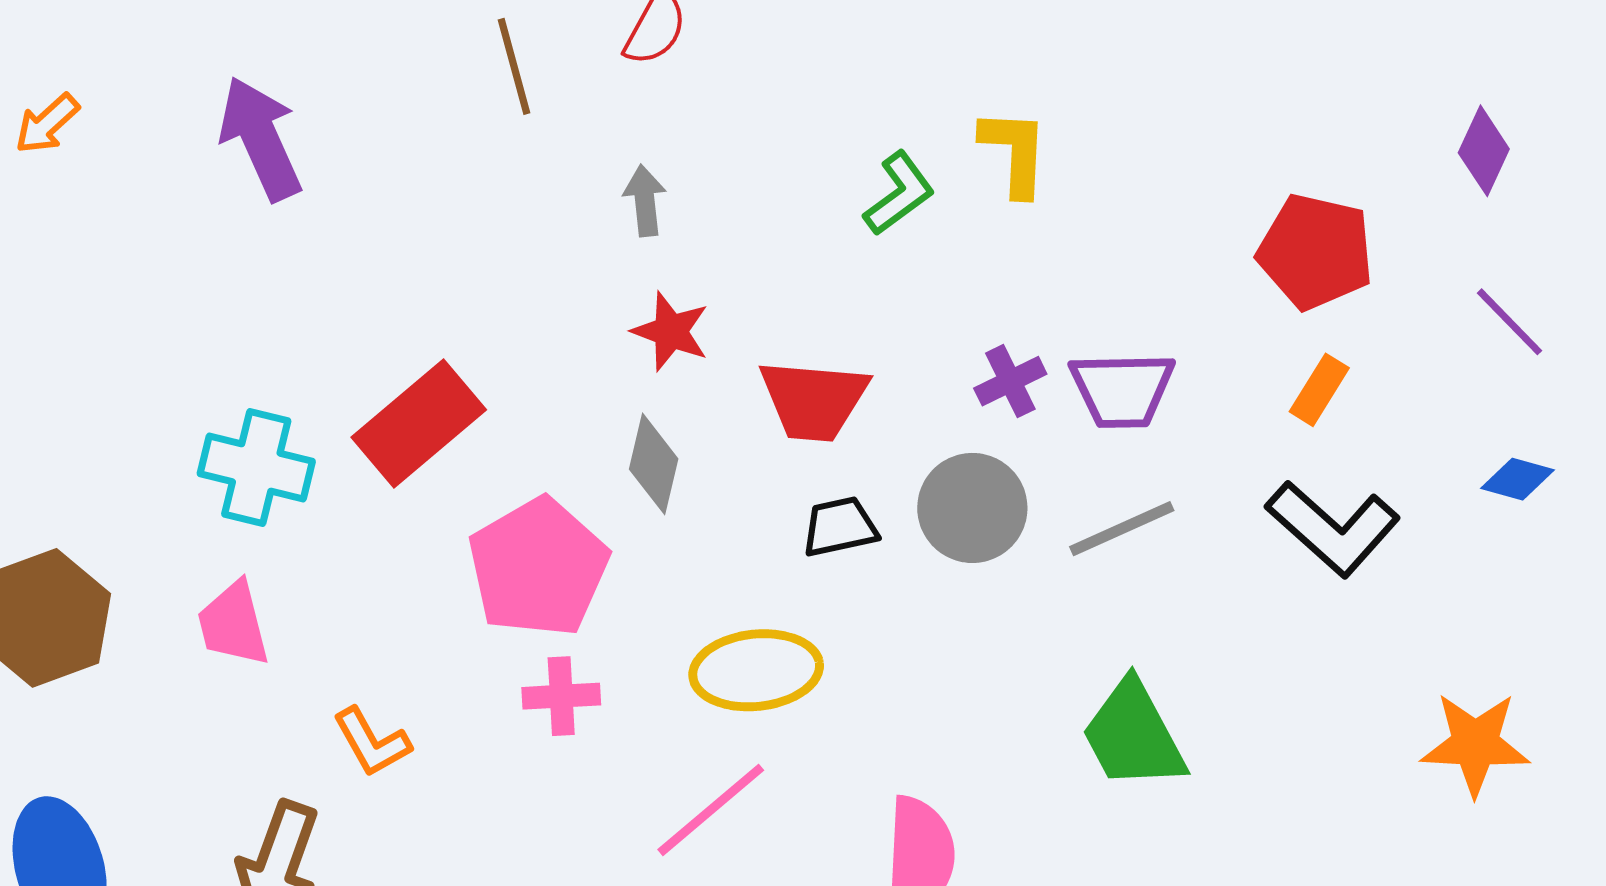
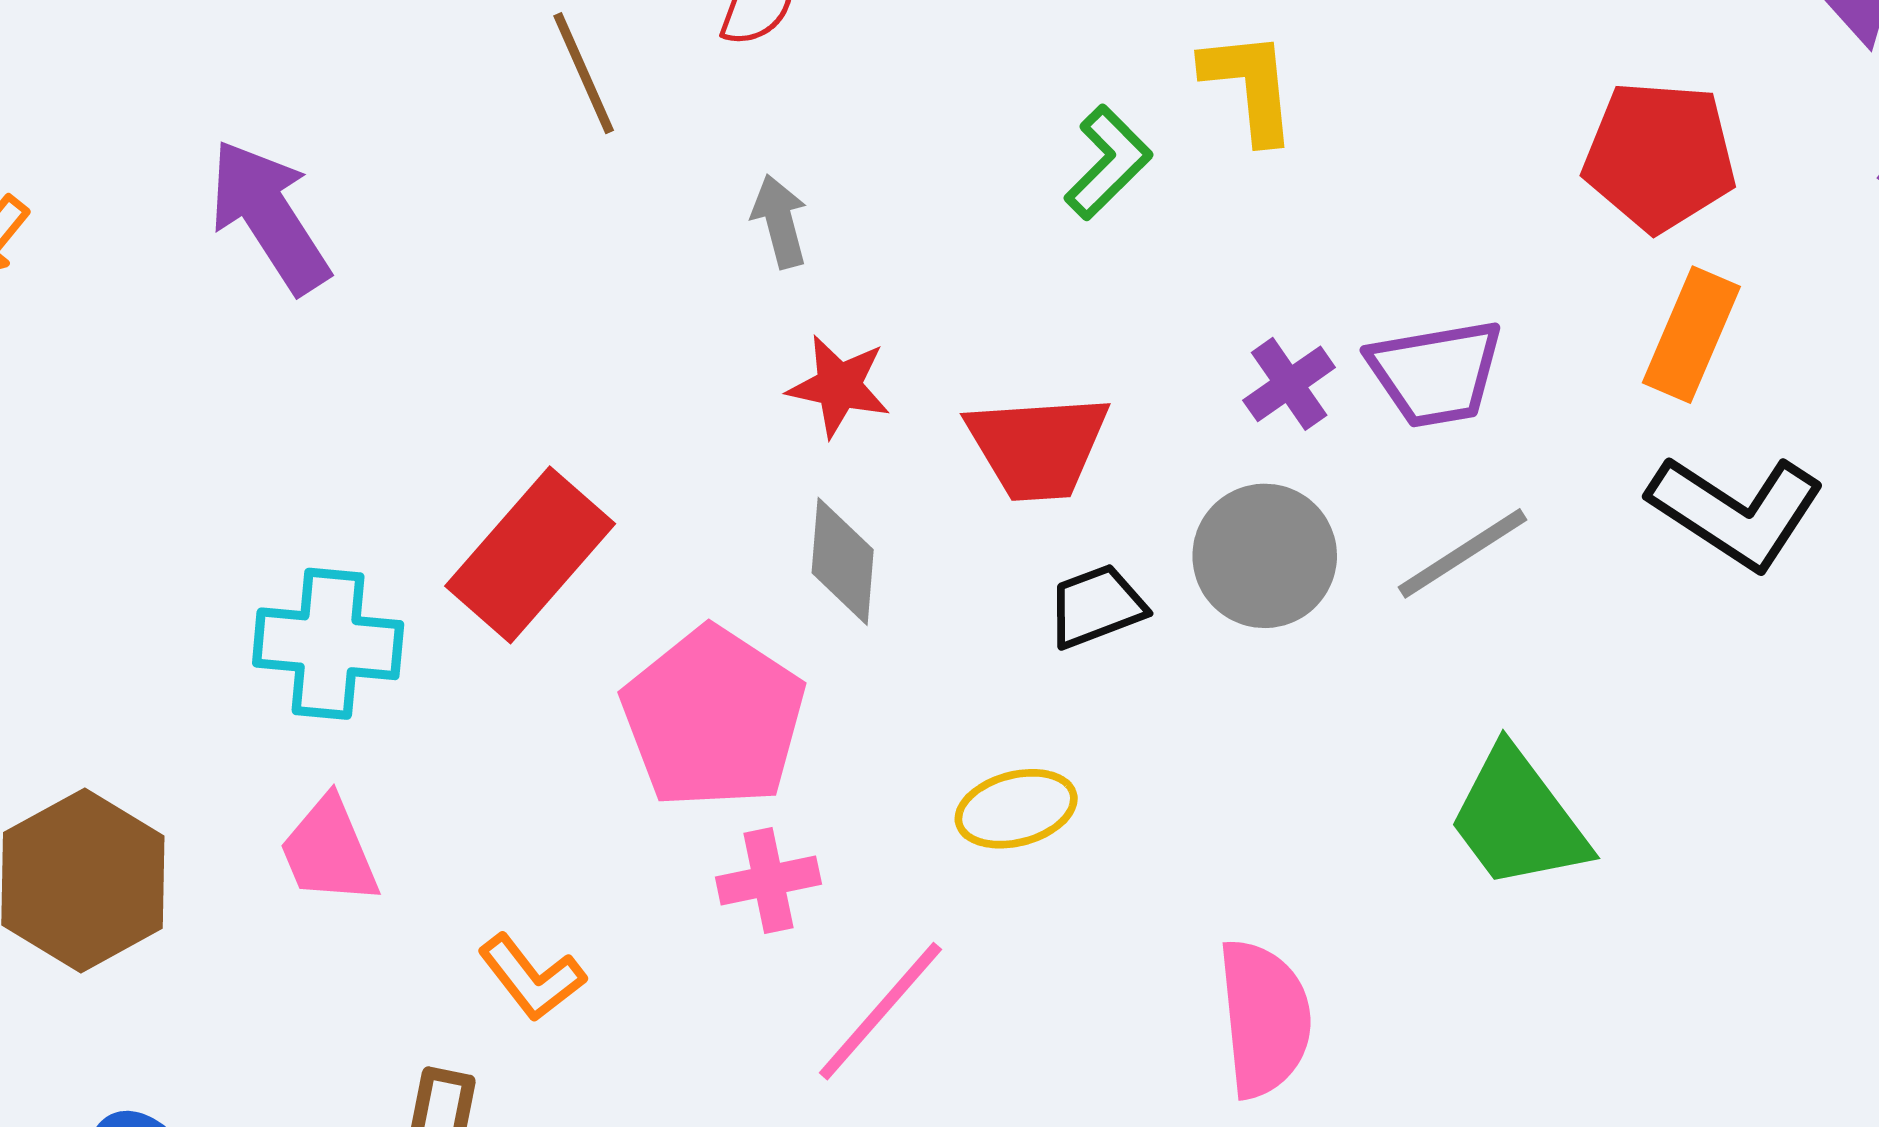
orange rectangle: (1319, 390) -> (1691, 335), size x1.4
yellow ellipse: (756, 670) -> (1016, 809), size x0.7
pink line: (711, 810) -> (880, 1011), moved

